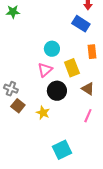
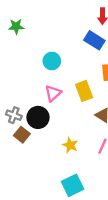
cyan circle: (52, 49) -> (52, 61), moved
black circle: (57, 91) -> (38, 117), moved
yellow star: (43, 113) -> (70, 145), moved

